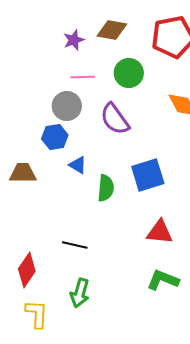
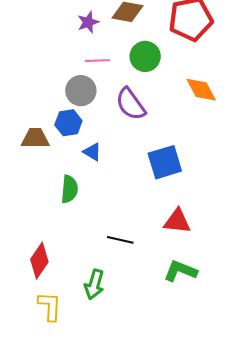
brown trapezoid: (23, 173) -> (35, 138), moved
green semicircle: (106, 188) -> (69, 189), moved
black line: (75, 245) -> (120, 240), moved

